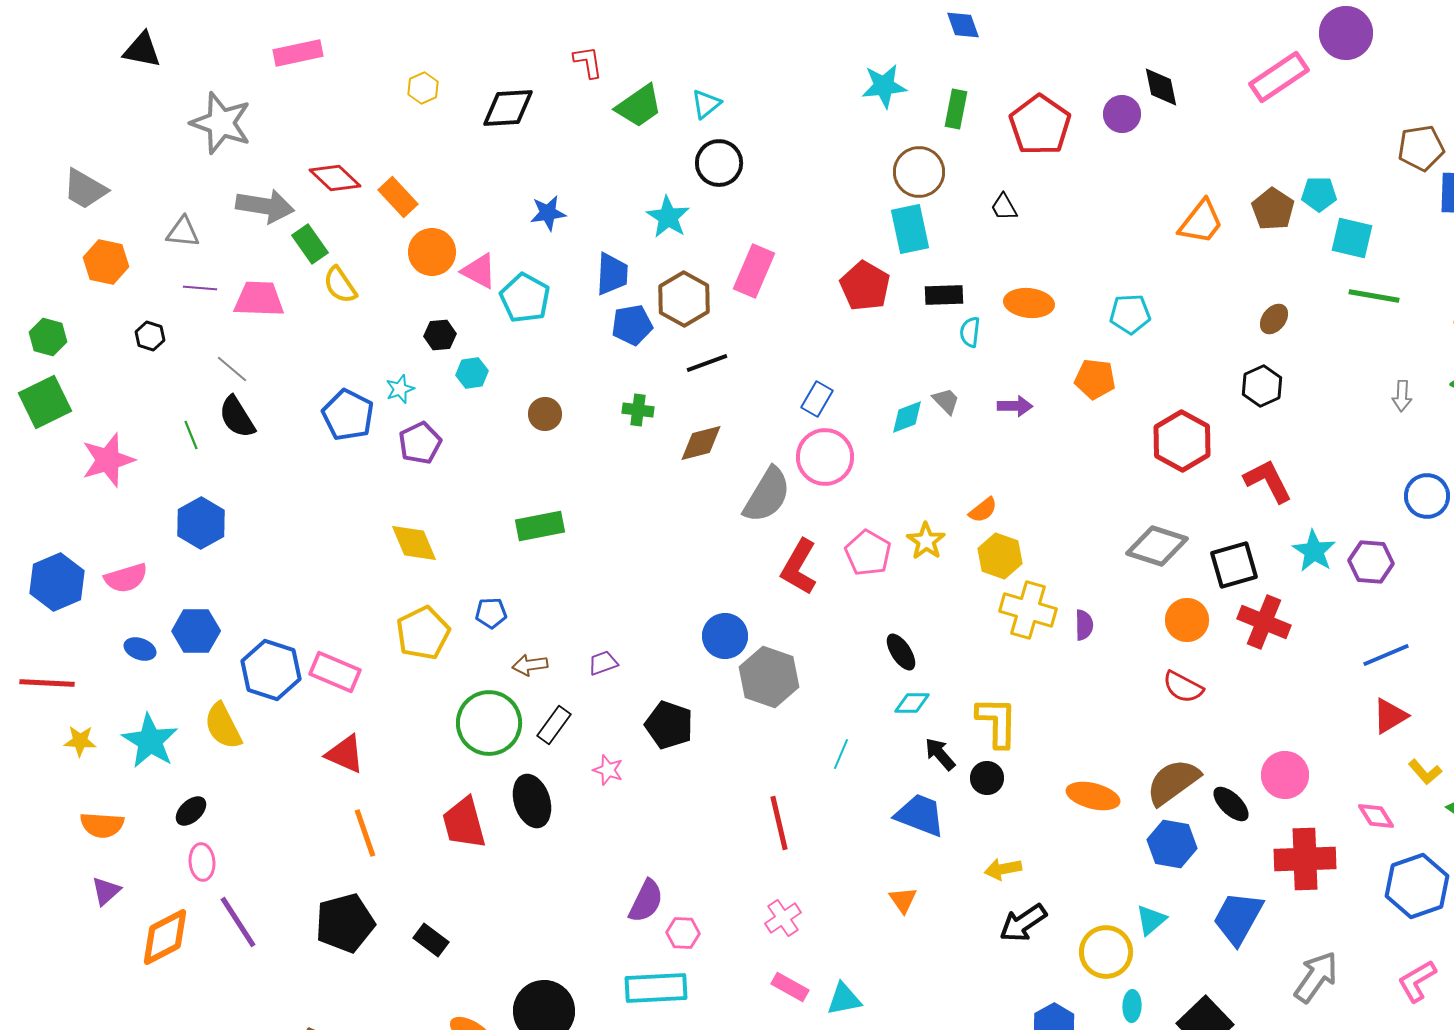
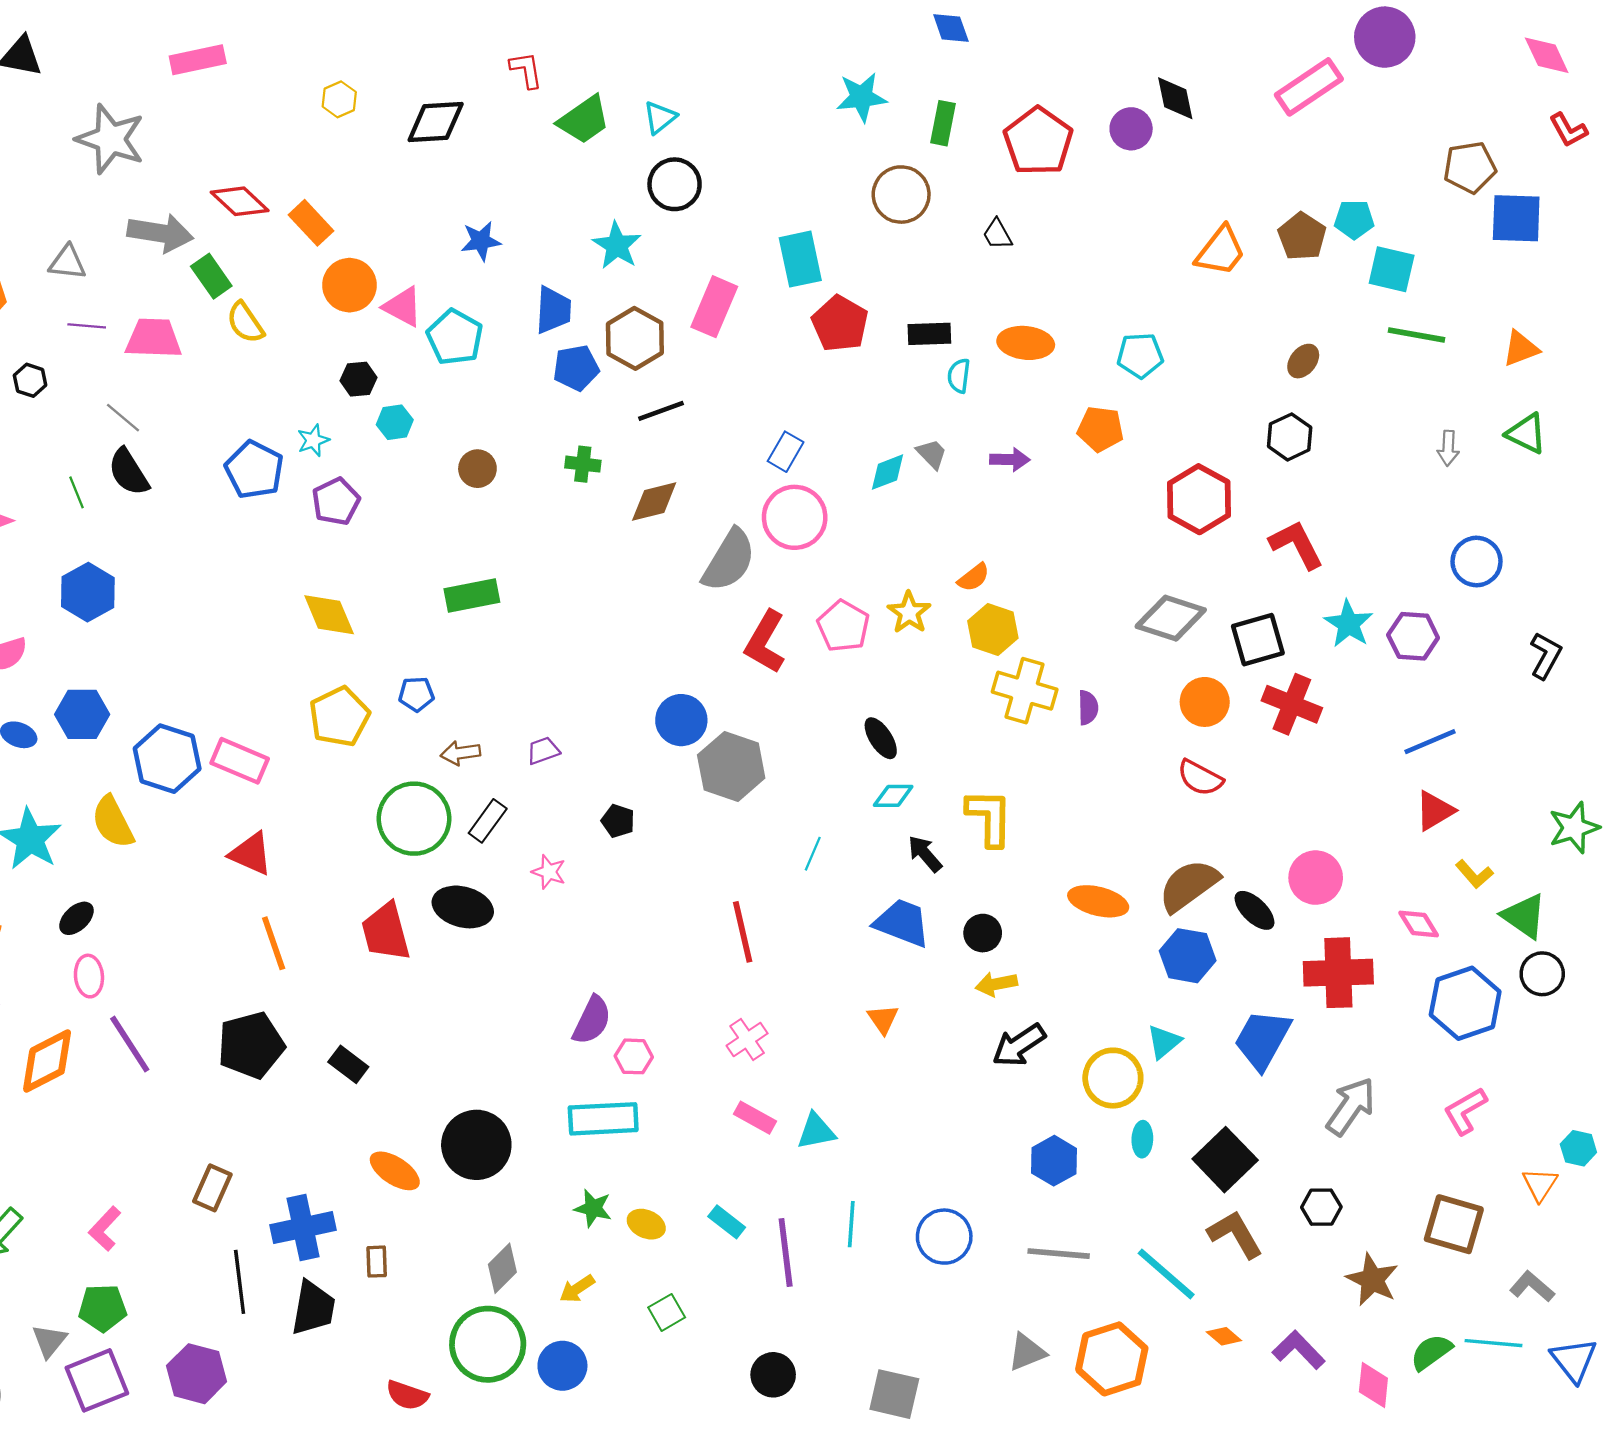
cyan rectangle: (910, 229) -> (800, 259), moved
black pentagon: (669, 725) -> (618, 821), size x0.6
black circle: (987, 778) -> (983, 933), moved
black ellipse: (532, 801) -> (463, 907), turned -57

